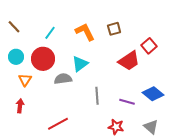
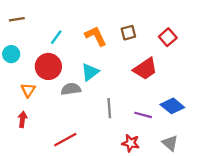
brown line: (14, 27) -> (17, 19), moved, turned -56
red square: (149, 46) -> (168, 37), moved
cyan circle: (16, 57) -> (11, 54), moved

